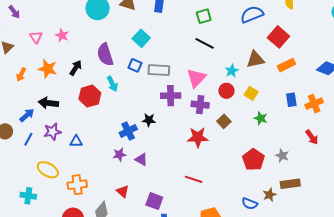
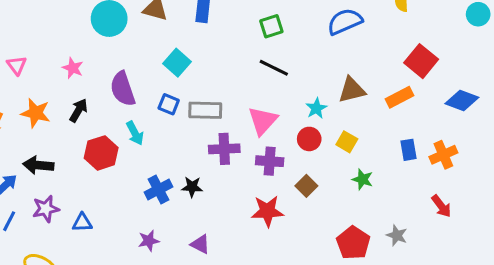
pink star: (62, 35) -> (73, 68), moved
red square: (278, 37) -> (421, 61), moved
blue cross: (128, 131) -> (158, 189), moved
purple triangle: (141, 159) -> (200, 244), moved

